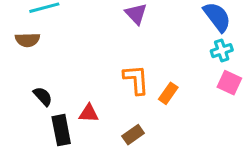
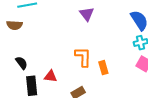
orange rectangle: (168, 93) -> (103, 68), turned -56

